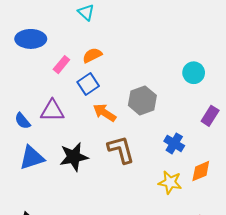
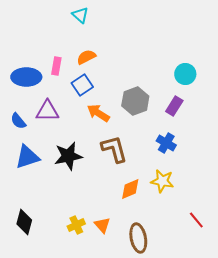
blue ellipse: (31, 39) -> (26, 77), moved
pink rectangle: (61, 65) -> (56, 66), turned -30
purple rectangle: (210, 116) -> (174, 106), moved
orange diamond: (201, 171) -> (130, 189), moved

